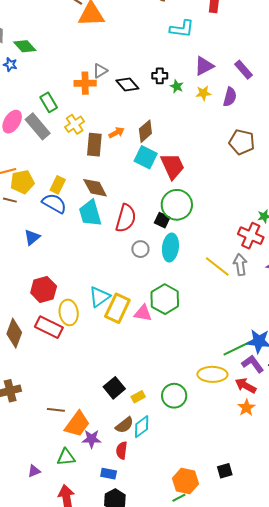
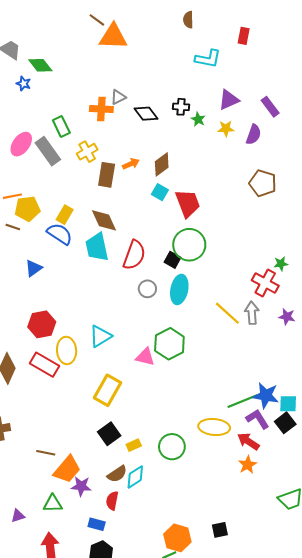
cyan square: (146, 157) -> (160, 192), size x0.7
yellow rectangle: (117, 308) -> (107, 390), moved

